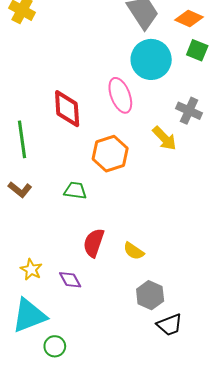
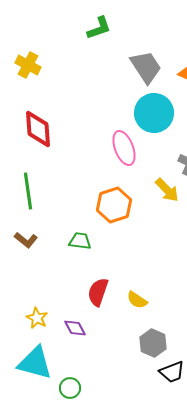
red diamond: (67, 109) -> (38, 129), moved
cyan triangle: (29, 316) -> (35, 363), turned 36
green circle: (55, 346) -> (70, 388), moved

